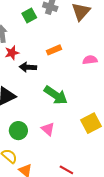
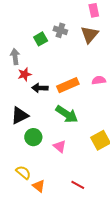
orange rectangle: (54, 50) -> (68, 85), moved, size x1.5
green circle: (18, 131) -> (33, 137), moved

